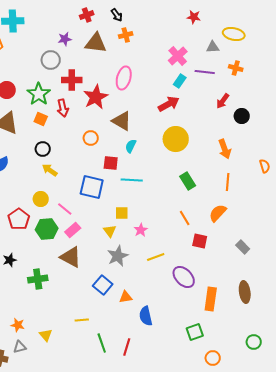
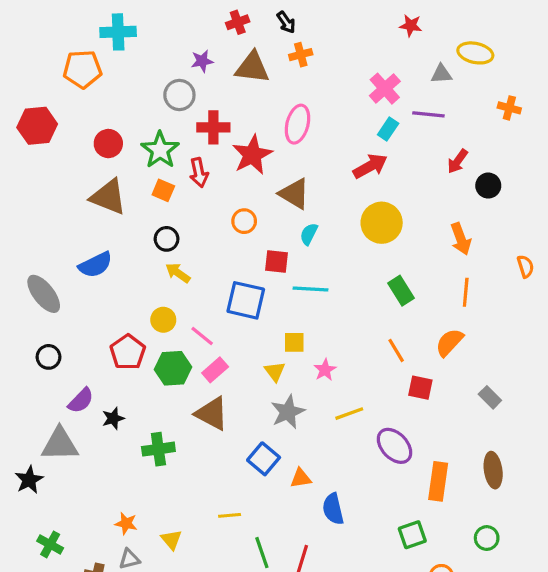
orange cross: (236, 68) -> (509, 108), moved
green circle: (254, 342) -> (487, 538), moved

